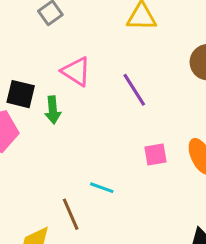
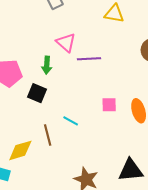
purple line: (134, 90) -> (89, 59), moved, turned -70
black square: (21, 94) -> (37, 93), moved

